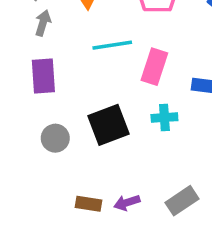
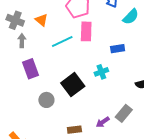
pink rectangle: (154, 67) -> (86, 31), moved
purple arrow: (127, 203) -> (103, 122), moved

